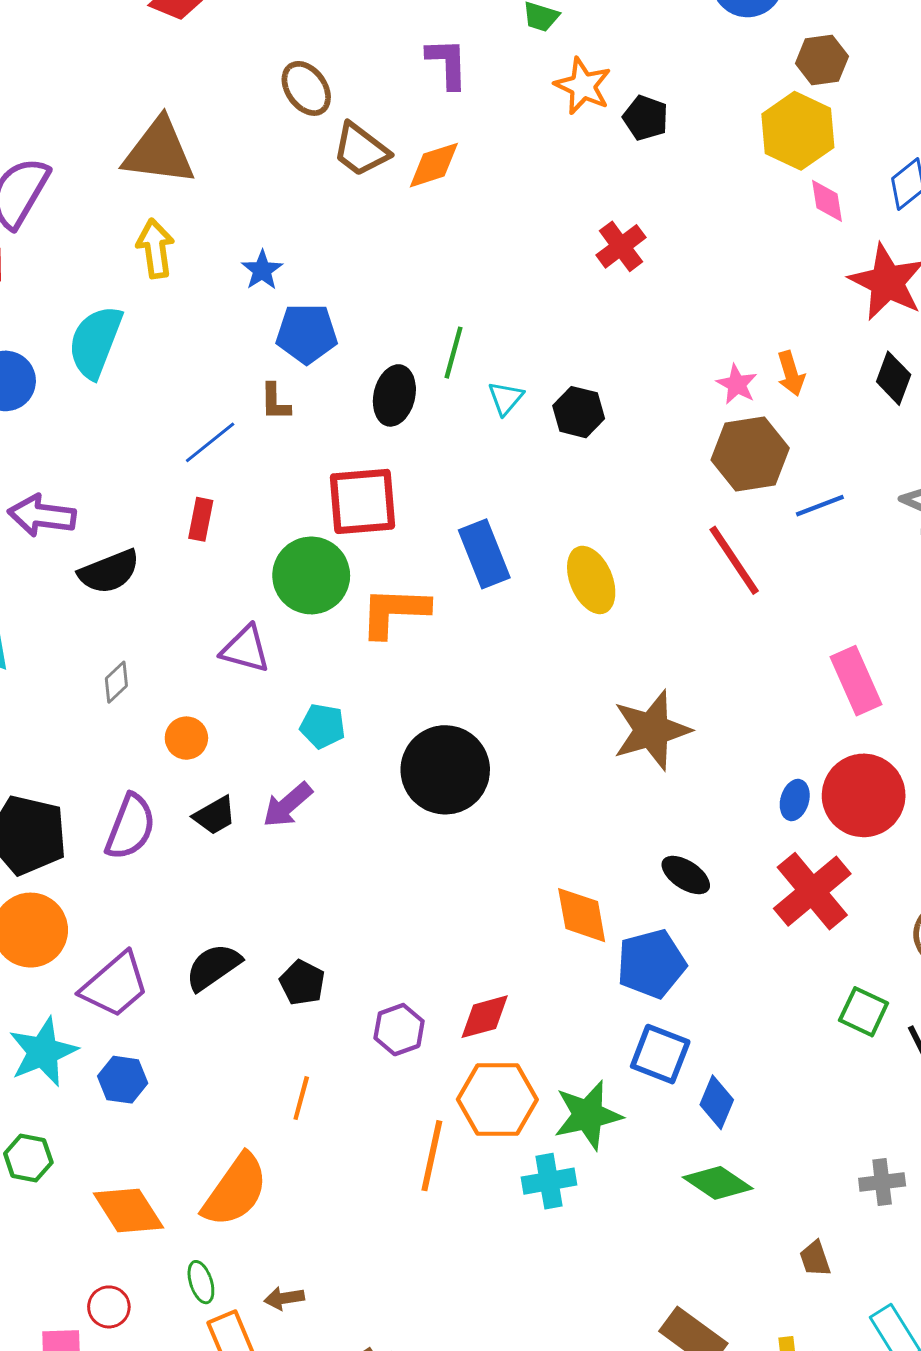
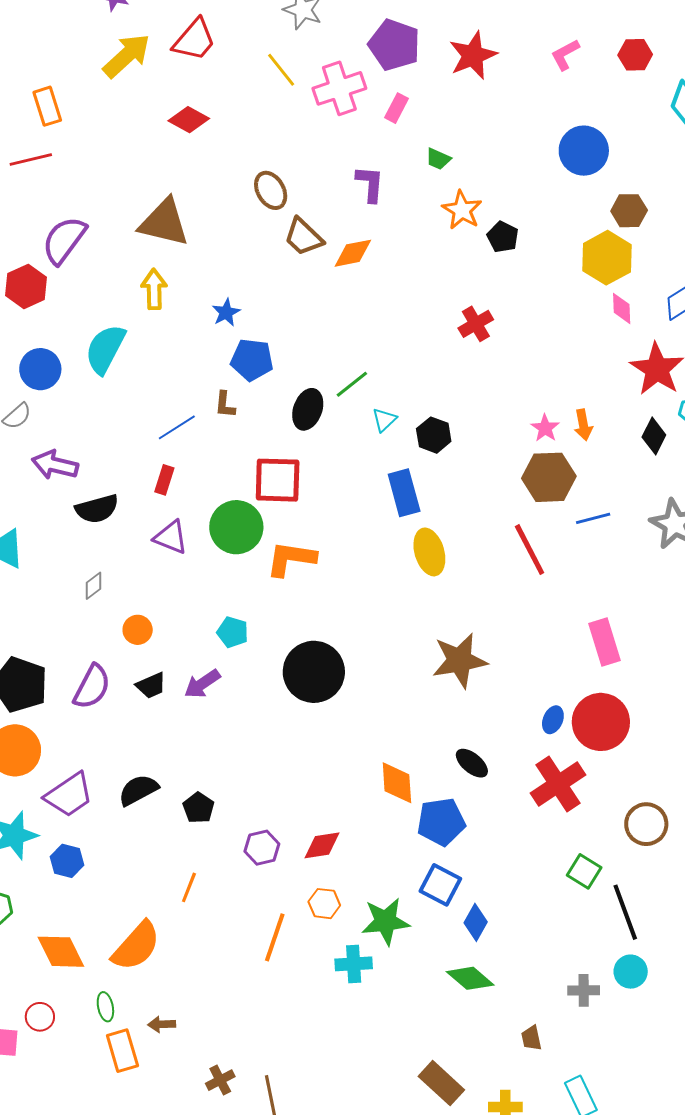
green line: (454, 353) -> (352, 384), turned 30
blue rectangle: (484, 554) -> (404, 493), moved
purple triangle: (245, 649) -> (171, 537), moved
orange hexagon: (497, 1099) -> (324, 904), size x0.6

